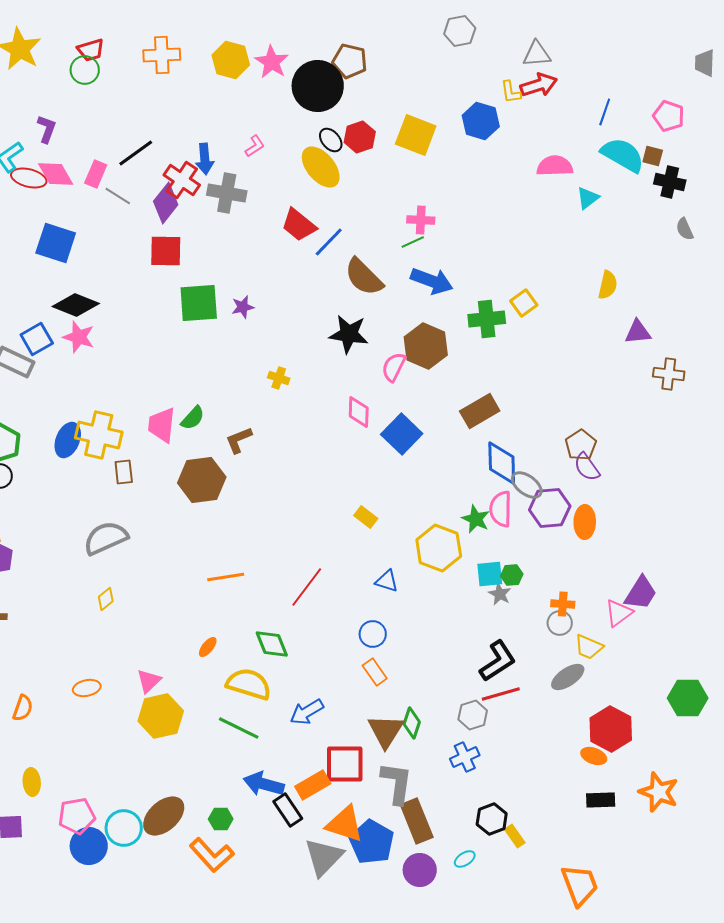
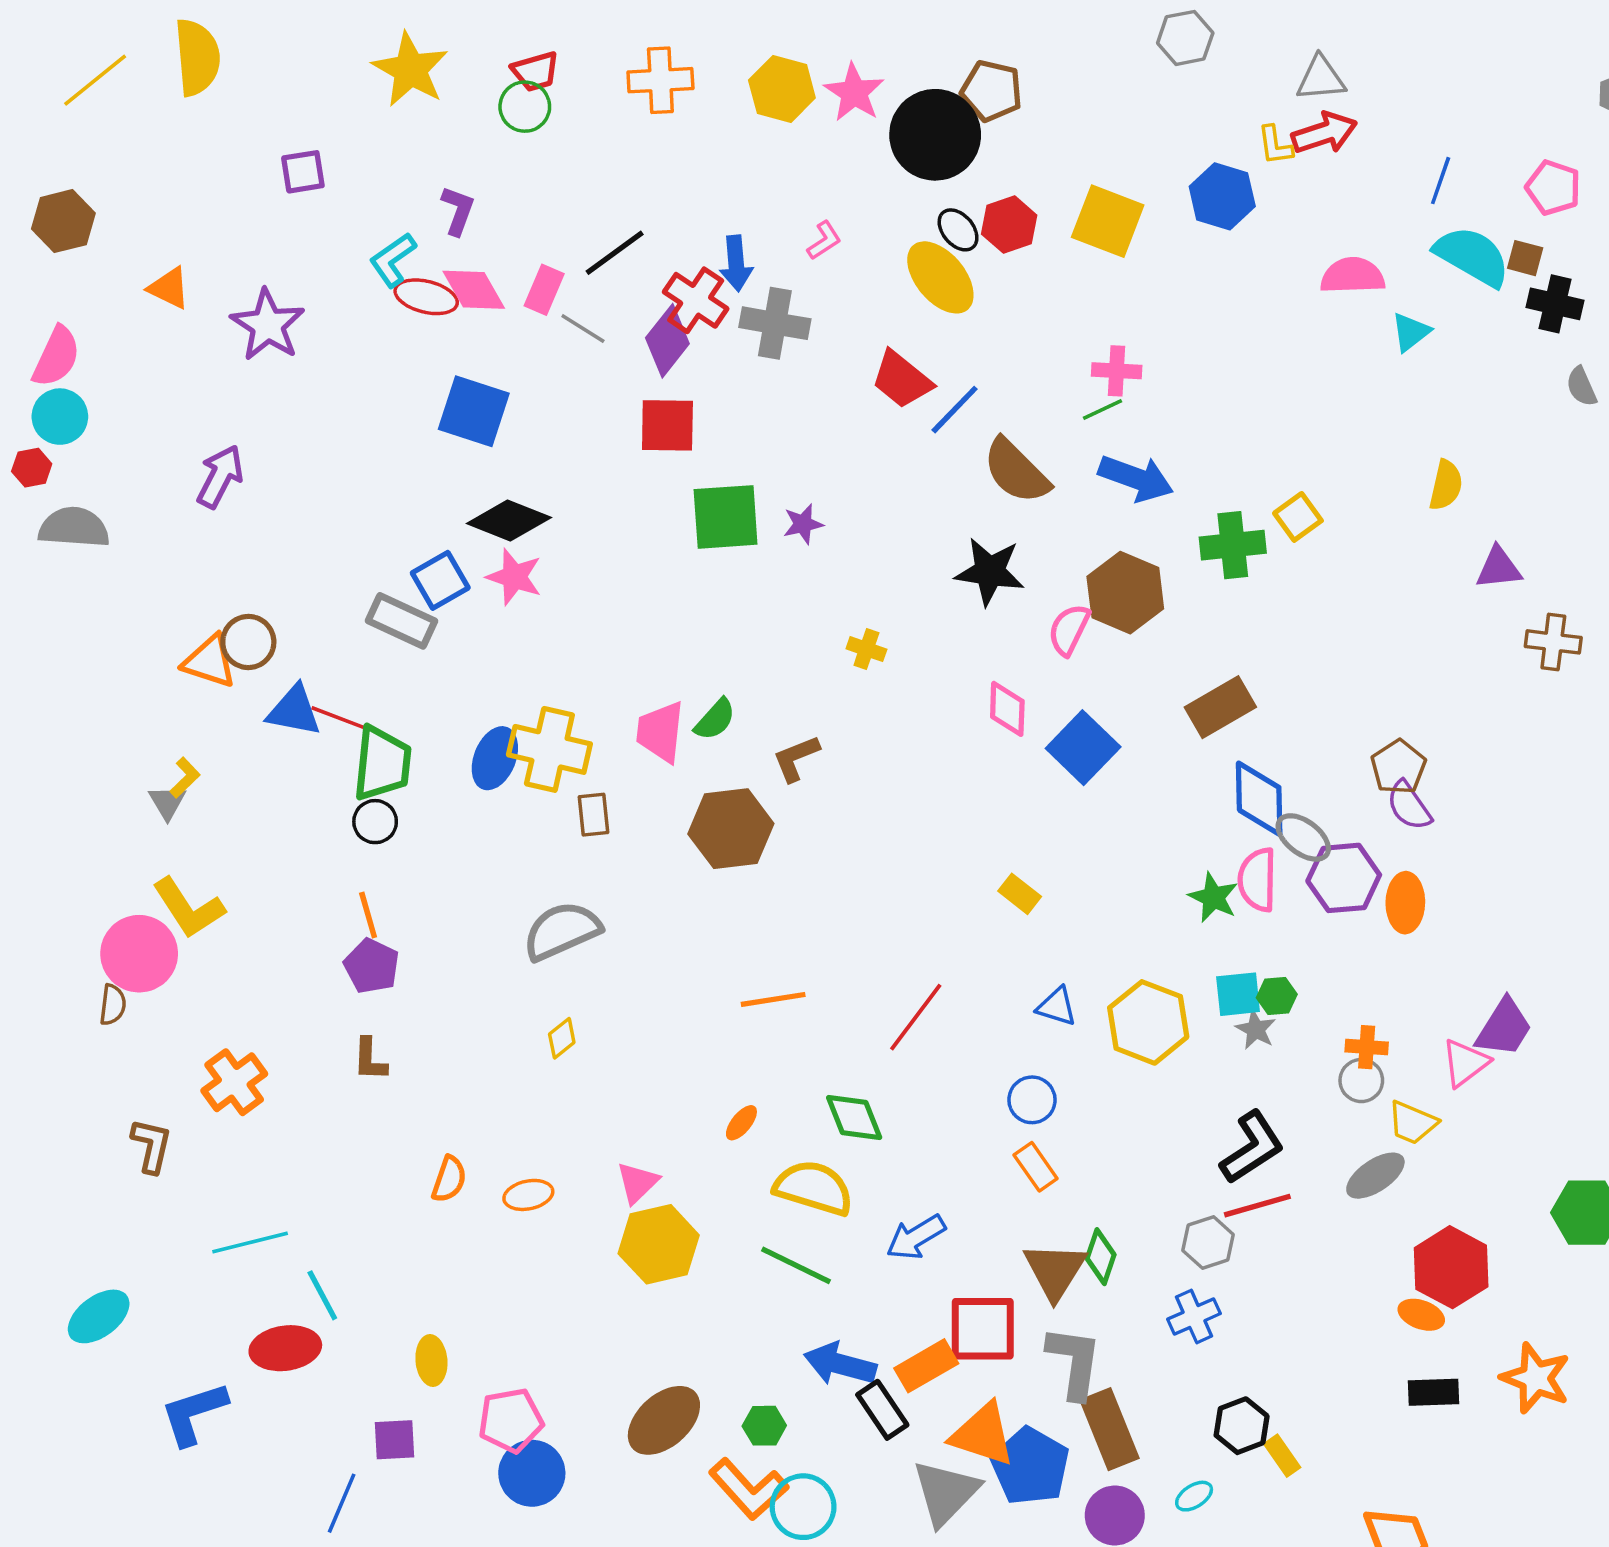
yellow hexagon: (439, 548) -> (1148, 1022), moved
orange semicircle: (23, 708) -> (449, 1179), moved
cyan circle: (124, 828) -> (803, 1507), moved

